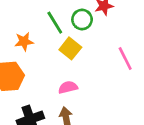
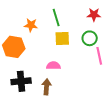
green circle: (82, 20) -> (90, 38), moved
yellow square: (70, 48) -> (62, 39), turned 35

